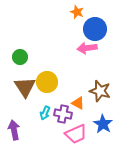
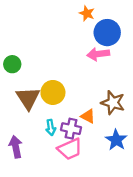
green circle: (20, 57) -> (12, 64), moved
cyan arrow: (45, 113) -> (51, 127), turned -32
pink trapezoid: (76, 134) -> (70, 149), moved

